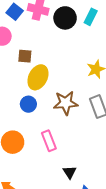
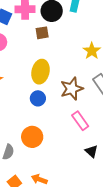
brown square: (25, 56) -> (42, 33), moved
pink rectangle: (49, 141) -> (80, 121), moved

